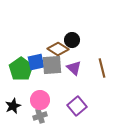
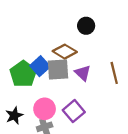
black circle: (72, 40) -> (86, 26), moved
blue square: (36, 62) -> (40, 66), turned -30
purple square: (77, 106) -> (74, 111), moved

